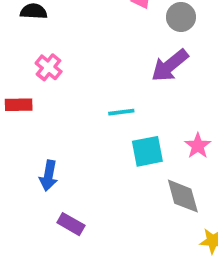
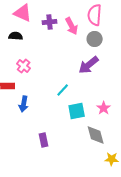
cyan line: (121, 112) -> (63, 90), turned -40
blue arrow: (49, 176) -> (24, 104), moved
purple rectangle: (71, 224) -> (44, 140), moved, turned 48

